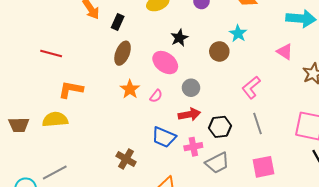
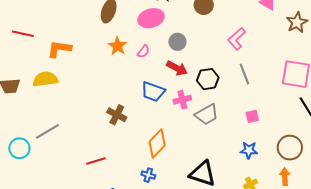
red line: (51, 54) -> (23, 34), moved
pink ellipse: (165, 63) -> (151, 18), turned -50
red arrow: (189, 114) -> (177, 68), turned 40
pink square: (264, 167) -> (252, 116), size x0.6

